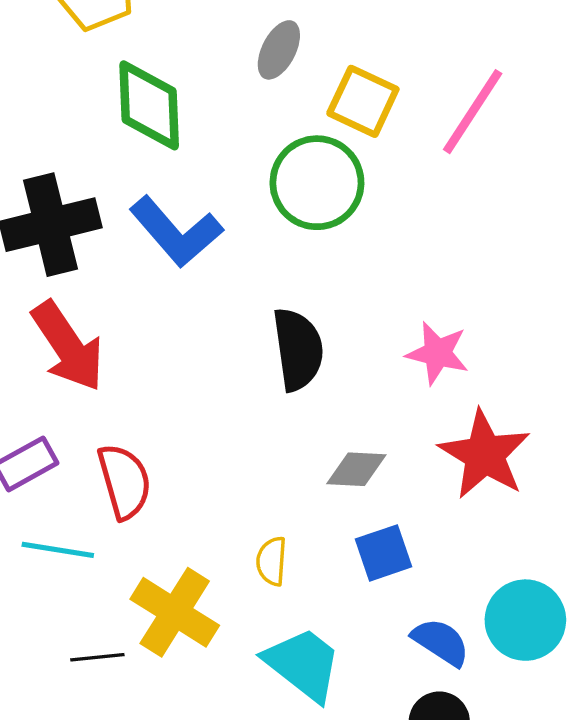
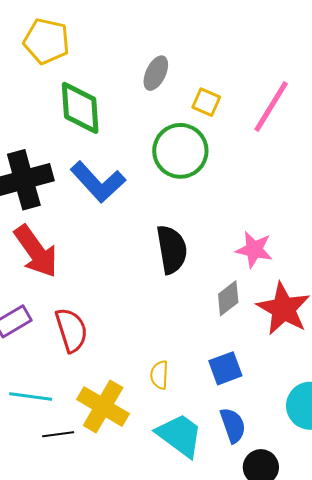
yellow square: (363, 101) -> (206, 102), size x0.7
gray diamond: (356, 469) -> (228, 298), moved, turned -39
cyan line: (58, 550) -> (31, 396), moved
blue semicircle: (441, 642) -> (233, 425), moved, turned 39

